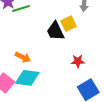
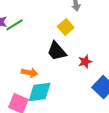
black trapezoid: (55, 31) -> (57, 51), moved

